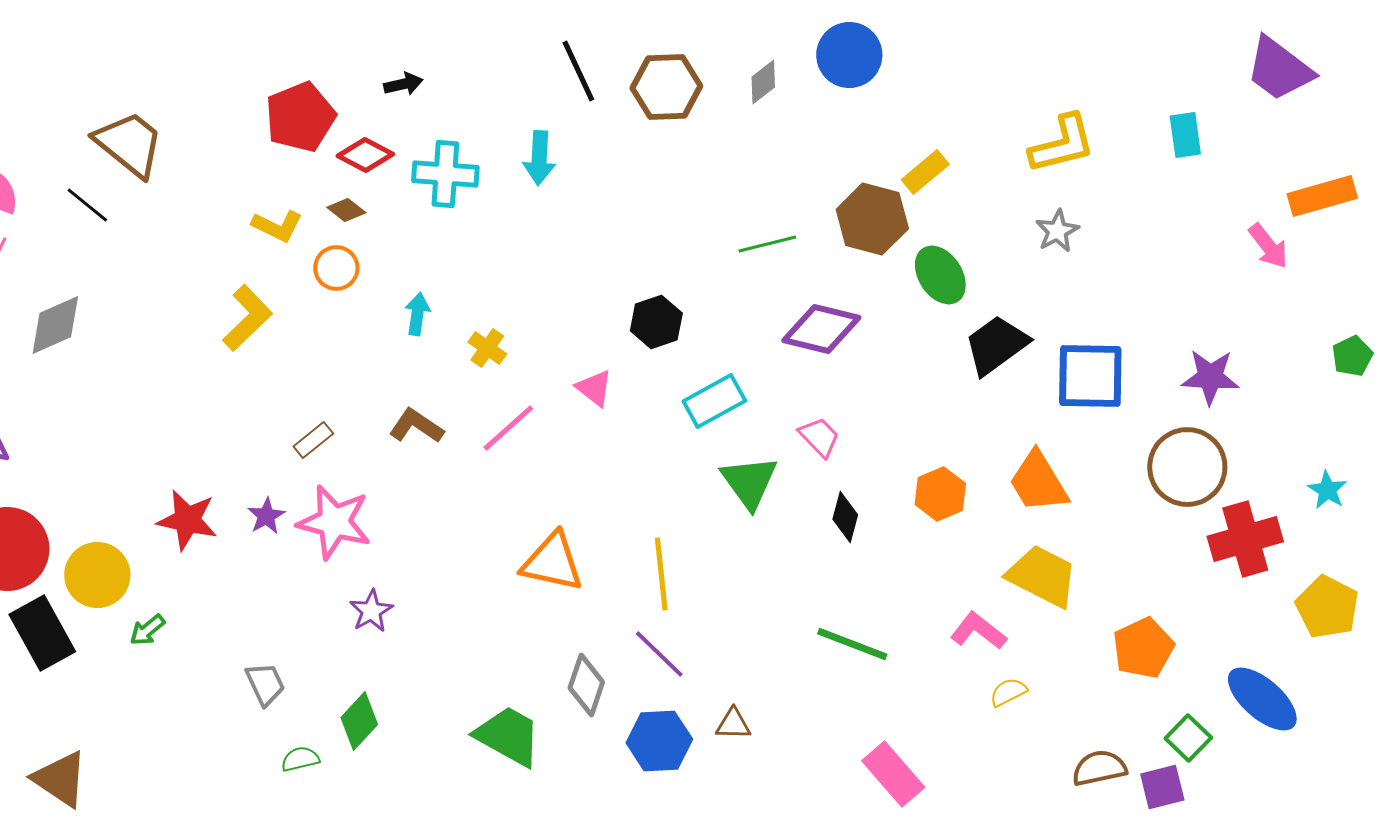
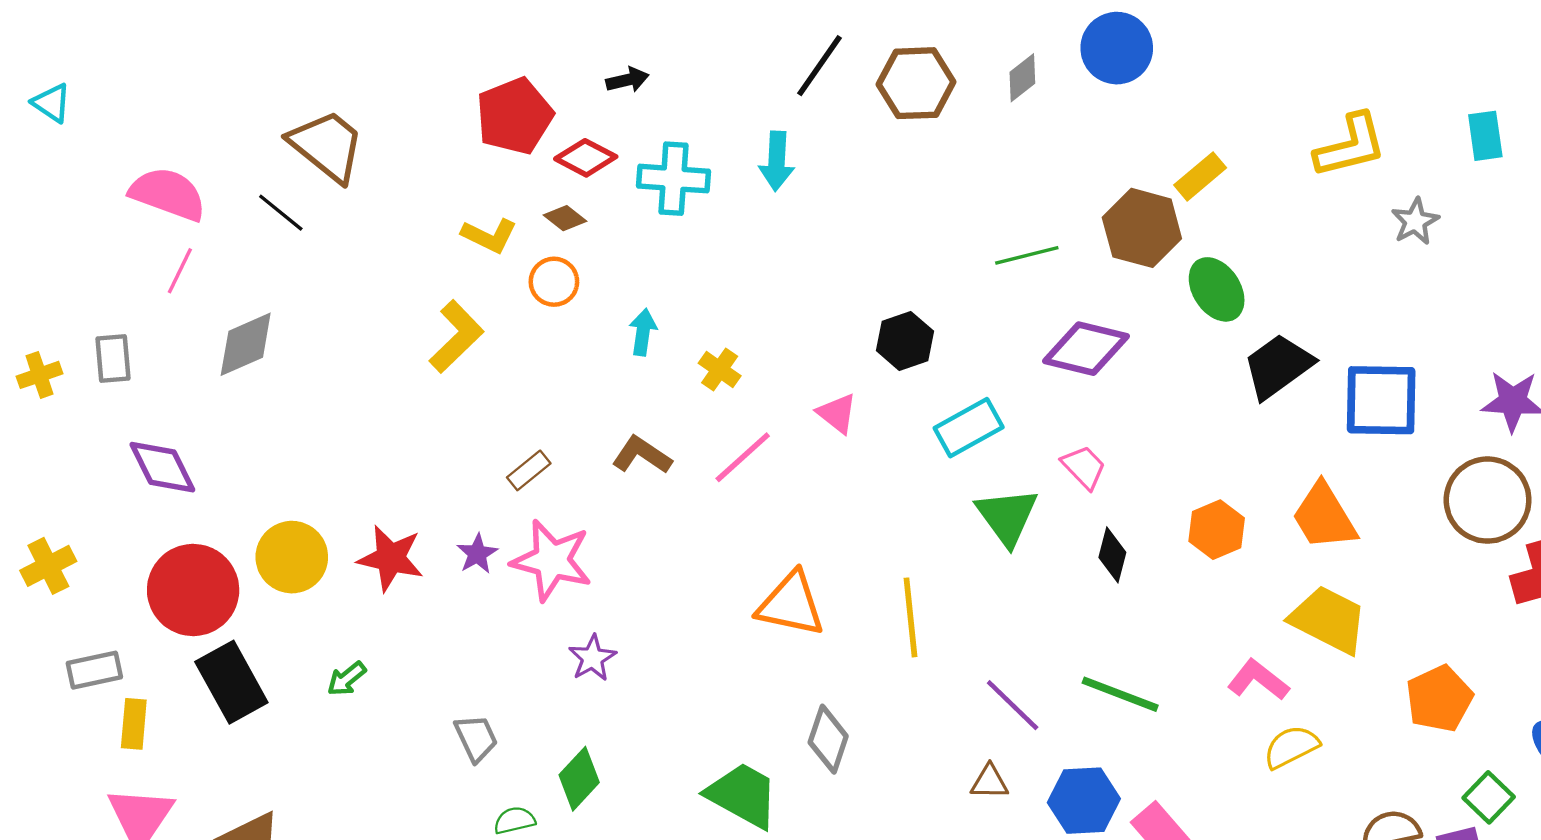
black line: (578, 71) -> (819, 66), turned 60
gray star: (1057, 231) -> (1415, 221), moved
yellow circle: (97, 575) -> (292, 557), moved
purple line: (659, 654) -> (1013, 705), moved
yellow semicircle: (1008, 692) -> (1291, 747), size x1.4
blue hexagon: (659, 741) -> (1084, 801), moved

